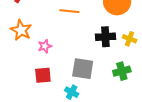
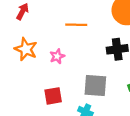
pink star: (45, 46) -> (57, 56), moved

